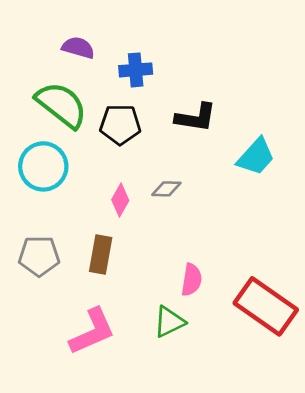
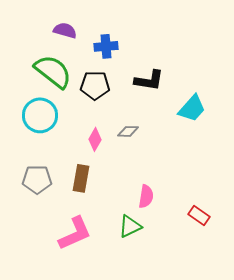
red rectangle: (266, 306) -> (199, 215), size x0.5

